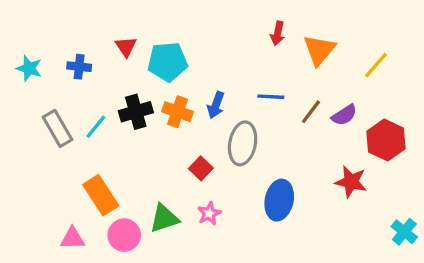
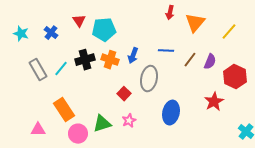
blue cross: (79, 67) -> (51, 33), turned 32
purple semicircle: (344, 115) -> (210, 62), turned -35
red star: (351, 182) -> (214, 102), turned 30
pink triangle: (72, 238) -> (38, 130), moved

